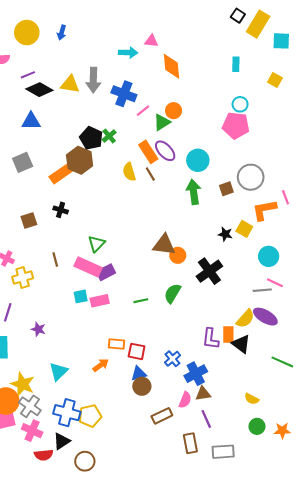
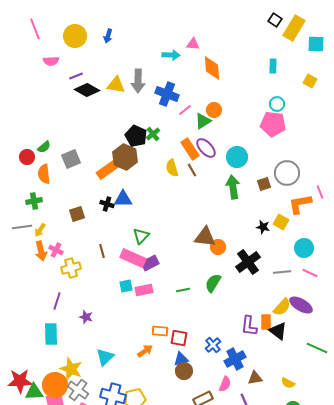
blue triangle: (31, 121) -> (123, 199), moved
gray line: (262, 290) -> (282, 272), moved
brown triangle: (203, 394) -> (255, 378), moved

